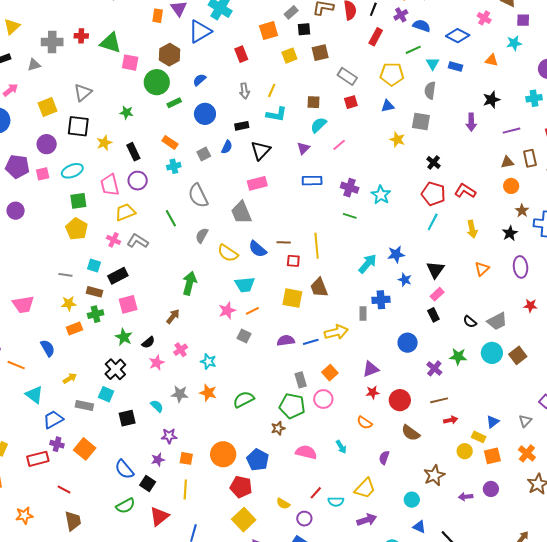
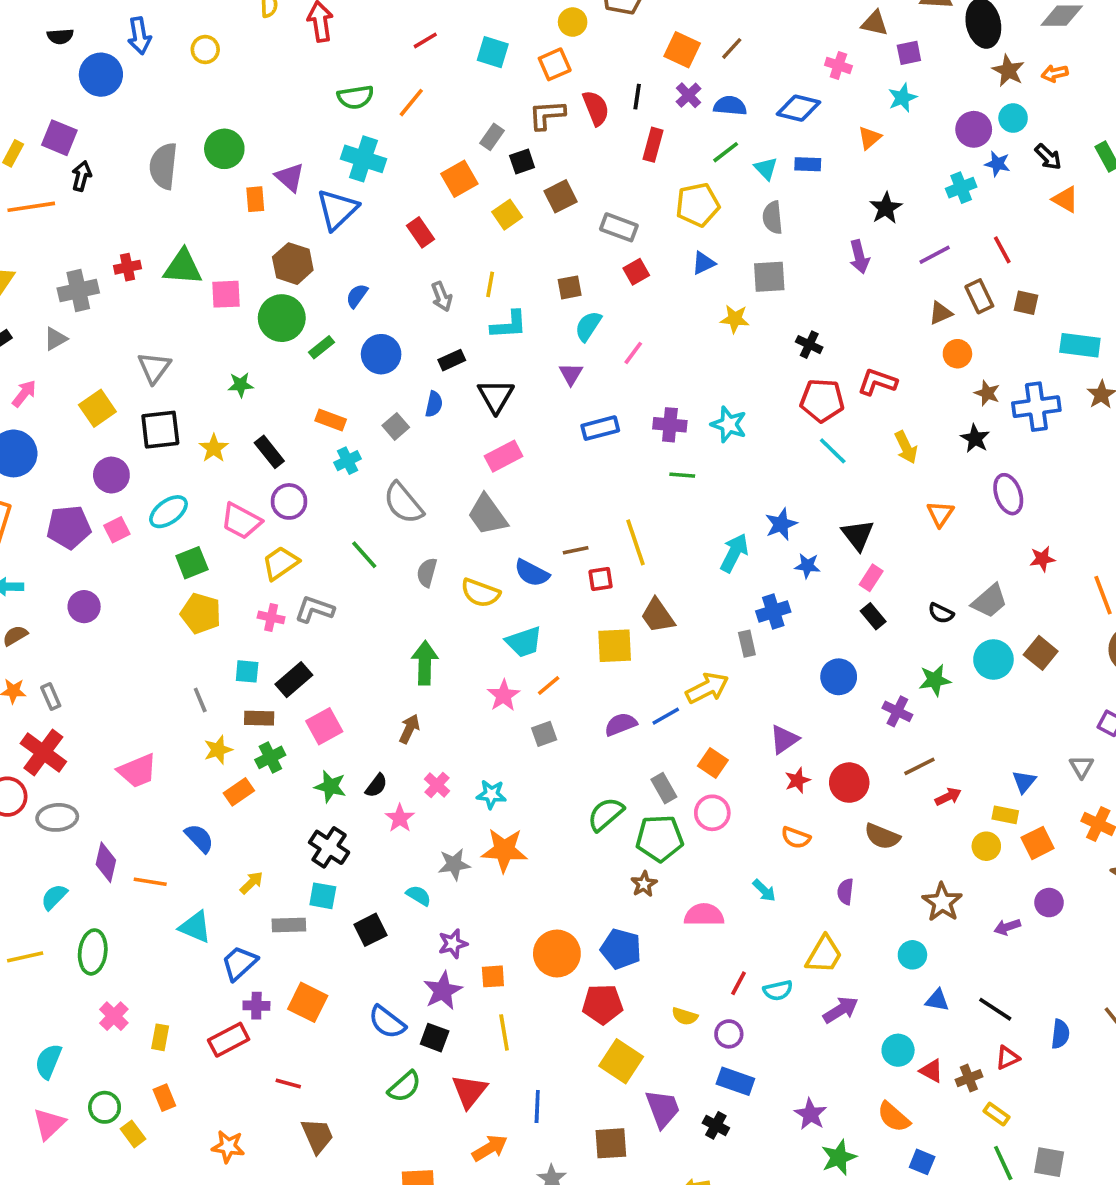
orange triangle: (492, 60) -> (870, 138), turned -40
pink trapezoid: (110, 185) -> (241, 521), turned -35
cyan line: (433, 222) -> (833, 451), turned -60
gray line: (65, 275) -> (200, 700), turned 72
gray square: (244, 336) -> (544, 734), turned -32
orange star: (208, 393) -> (504, 850), size x1.4
green semicircle: (244, 399) -> (606, 814), moved
purple star: (158, 460) -> (443, 991), size x1.5
orange star: (24, 515) -> (228, 1147), turned 30

